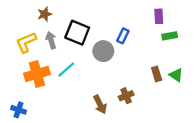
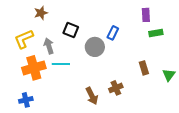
black square: (77, 33) -> (71, 30), size x0.7
gray arrow: (51, 40) -> (49, 46), moved
cyan line: (66, 70) -> (61, 64), turned 42
green triangle: (176, 75) -> (169, 75), moved, turned 32
blue cross: (18, 110) -> (26, 100), moved, turned -32

